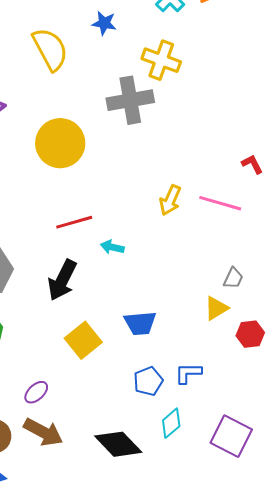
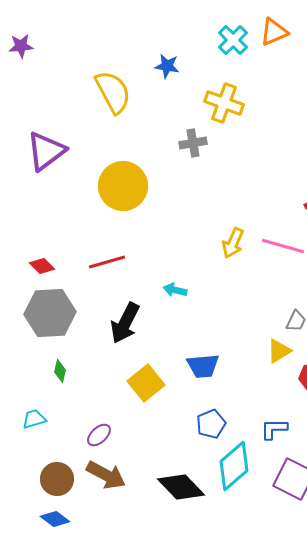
gray cross: (130, 100) -> (193, 143), size x0.6
red line: (74, 222) -> (107, 262), moved
blue L-shape: (188, 373) -> (274, 429), moved
cyan diamond: (171, 423) -> (234, 466), size x1.6

